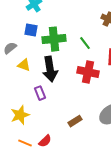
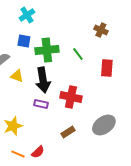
red cross: (88, 72) -> (71, 97), moved
purple rectangle: (40, 93) -> (41, 104), moved, turned -56

